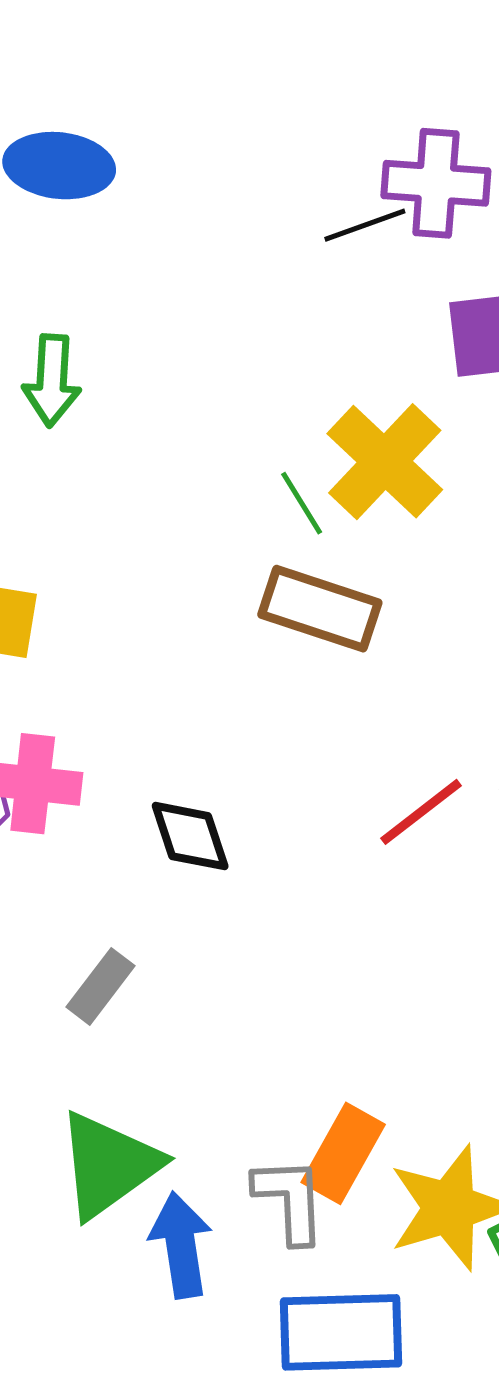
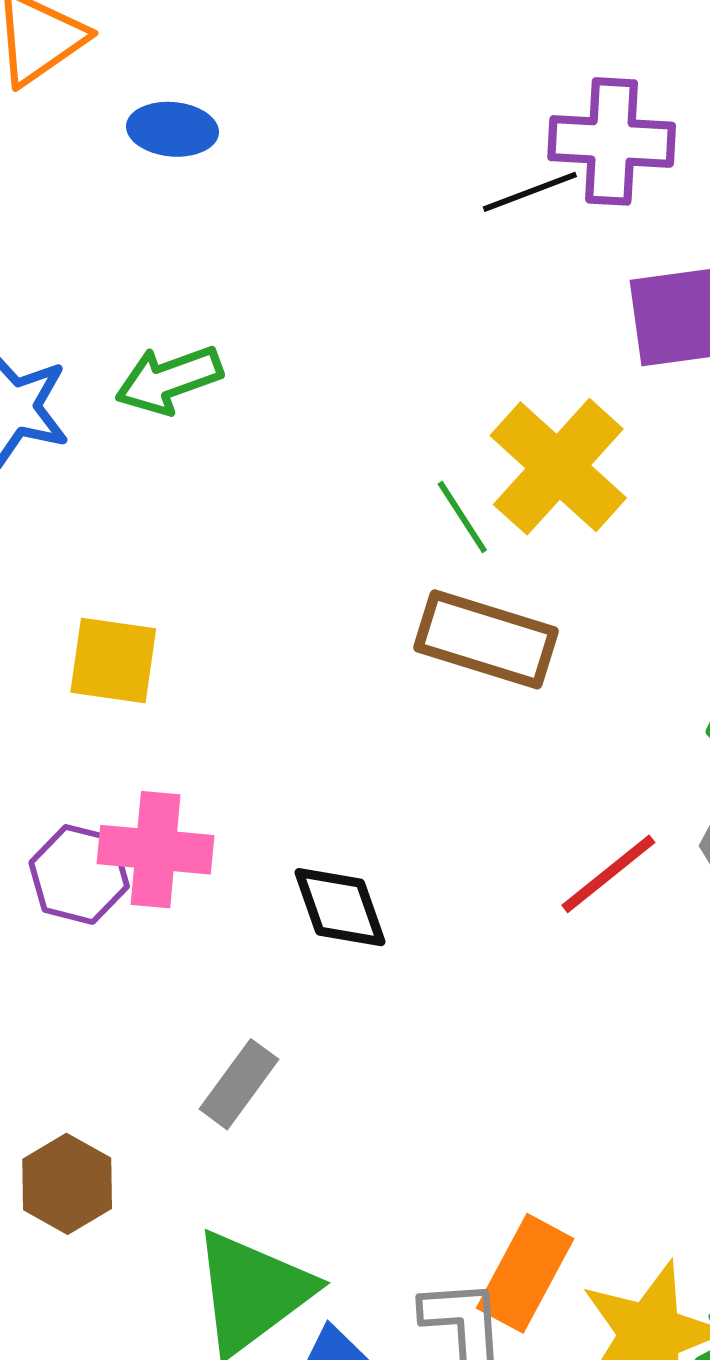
blue ellipse: (59, 166) -> (172, 129), size x0.7
green arrow: (52, 380) -> (169, 380), turned 68

